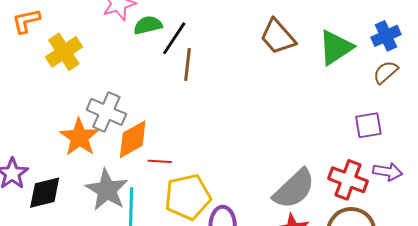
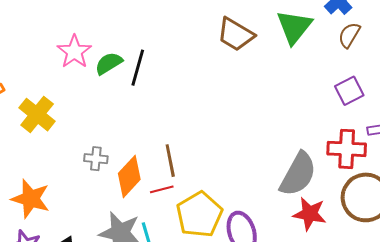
brown line: (187, 65) -> (170, 161), moved
gray cross: (106, 112) -> (96, 159), size x0.6
orange star: (79, 137) -> (31, 199), moved

